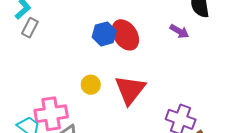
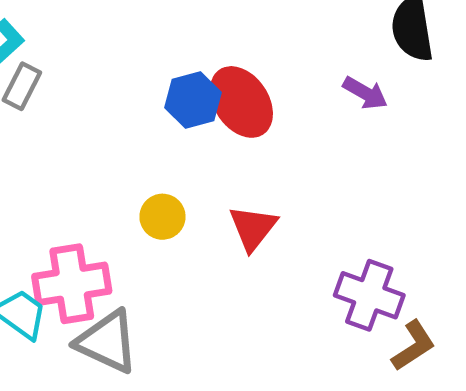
red triangle: (130, 90) -> (253, 228), size x0.7

